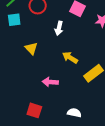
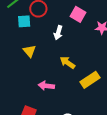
cyan square: (14, 20) -> (24, 21), moved

